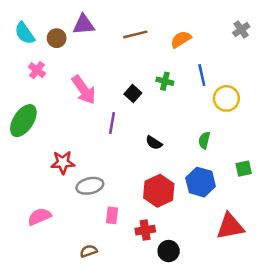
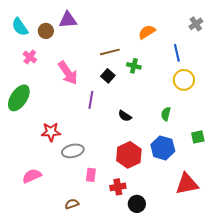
brown line: (135, 34) -> (110, 52), moved
blue line: (202, 75) -> (177, 53), moved

